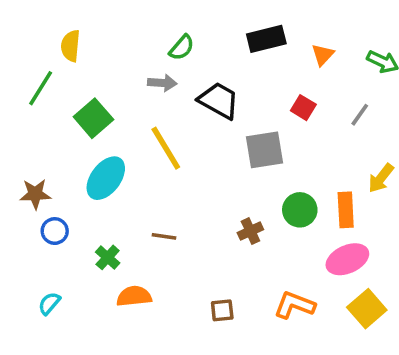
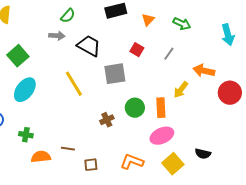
yellow line: (166, 148) -> (74, 84), moved
brown line: (164, 236) -> (68, 149), moved
green cross: (108, 257) -> (26, 135), turned -32

